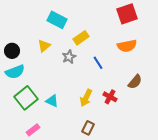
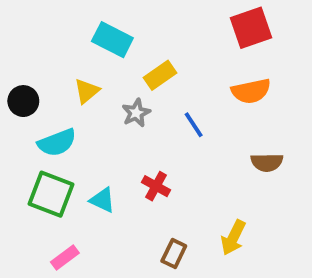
cyan semicircle: (15, 72) -> (57, 143), moved
brown semicircle: (135, 82) -> (267, 162), turned 49
red cross: (110, 97) -> (156, 186), moved
green square: (26, 98) -> (51, 194), turned -30
yellow arrow: (86, 98) -> (233, 238), moved

